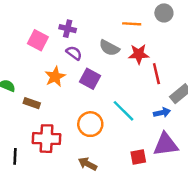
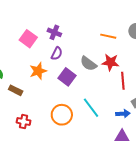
gray semicircle: (109, 48) -> (88, 64), moved
purple semicircle: (74, 53) -> (57, 54), turned 72
red cross: (46, 139) -> (24, 122), size x0.6

